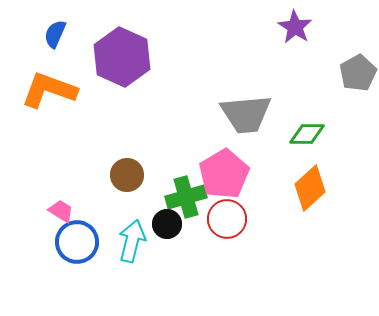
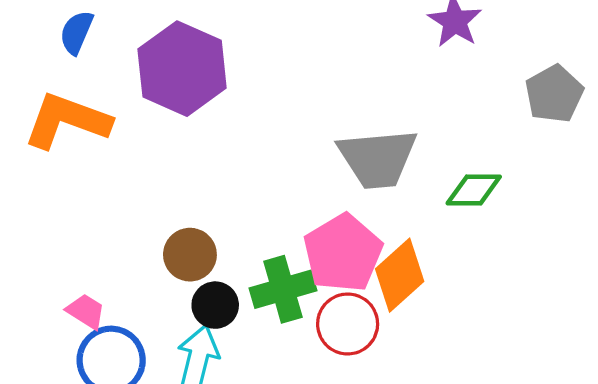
orange diamond: (310, 188) -> (400, 275), moved
black circle: (167, 224) -> (215, 305), moved

